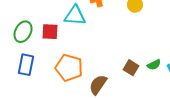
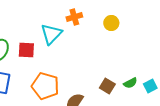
cyan triangle: (75, 16) -> (51, 34), turned -50

